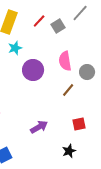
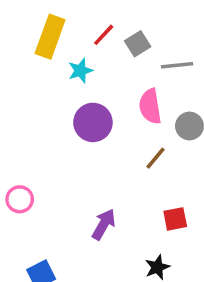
gray line: (80, 13) -> (177, 65), moved, turned 42
cyan star: (15, 48) -> (80, 71), moved
purple arrow: (39, 127) -> (104, 224), turned -30

